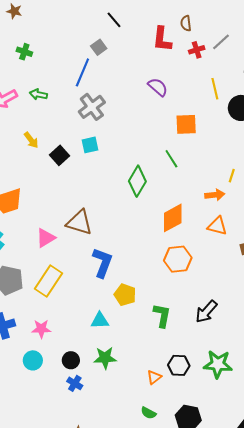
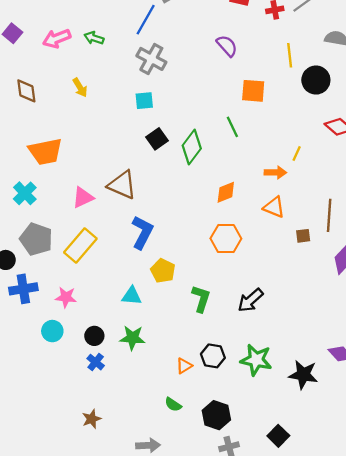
gray cross: (92, 107) -> (151, 59), turned -32
black square: (59, 155) -> (157, 139), moved
orange diamond: (173, 218) -> (226, 192), size x0.7

